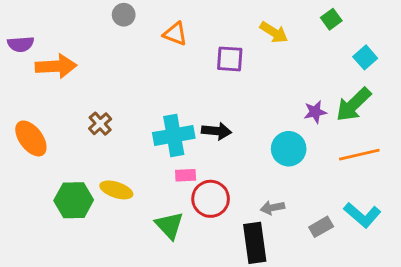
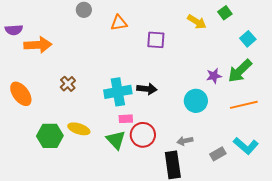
yellow arrow: (274, 32) -> (197, 22), moved
orange triangle: (175, 34) -> (119, 23), turned -30
green triangle: (169, 225) -> (116, 140), moved

